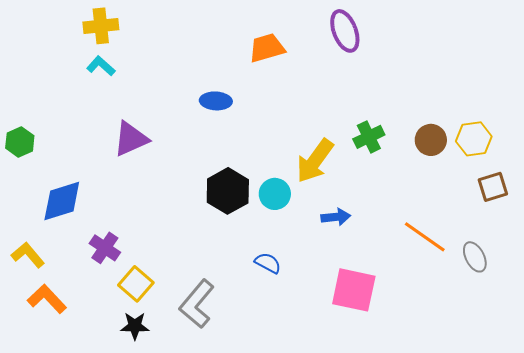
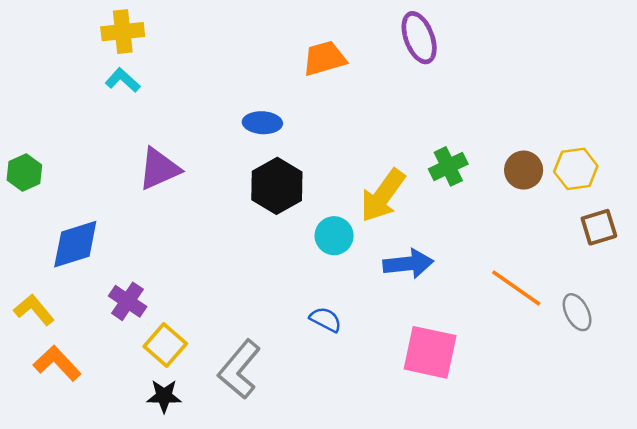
black hexagon: (228, 191) -> (277, 186), moved
blue arrow: (336, 217) -> (408, 264), size x1.4

